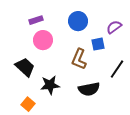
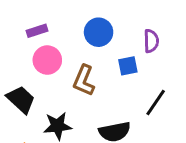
purple semicircle: (114, 27) -> (151, 41), turned 126
brown L-shape: (79, 59) -> (84, 81), moved

